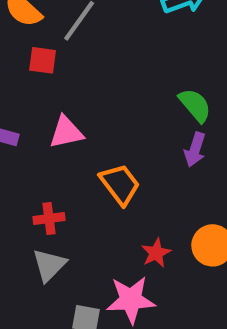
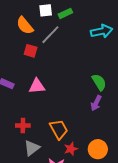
orange trapezoid: (120, 184) -> (59, 129), moved
gray triangle: (49, 265) -> (32, 148), moved

